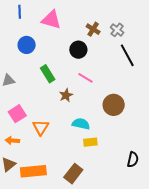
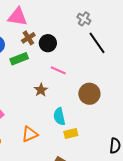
brown cross: (93, 29) -> (28, 38), moved, turned 32
green rectangle: (48, 74) -> (19, 59), moved, turned -72
cyan semicircle: (81, 124) -> (59, 116), turned -108
orange triangle: (41, 127) -> (30, 134), moved, turned 42

